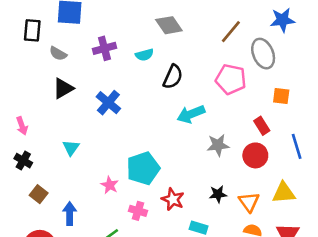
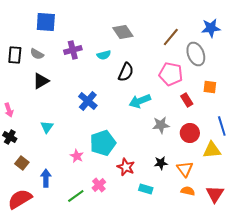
black rectangle: (32, 30) -> (15, 55), moved
blue cross: (108, 103) -> (88, 101), moved
red rectangle: (262, 126) -> (187, 100), moved
yellow triangle: (284, 193) -> (212, 150), moved
pink cross: (138, 211) -> (99, 185), moved, turned 32

